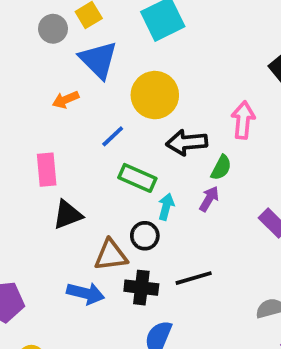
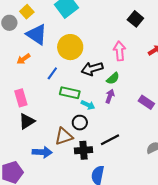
green semicircle: (221, 168) -> (113, 78), turned 32
cyan arrow: (166, 207) -> (88, 105), turned 112
black triangle: (68, 215) -> (27, 121), moved
blue arrow: (85, 293) -> (42, 152), moved

